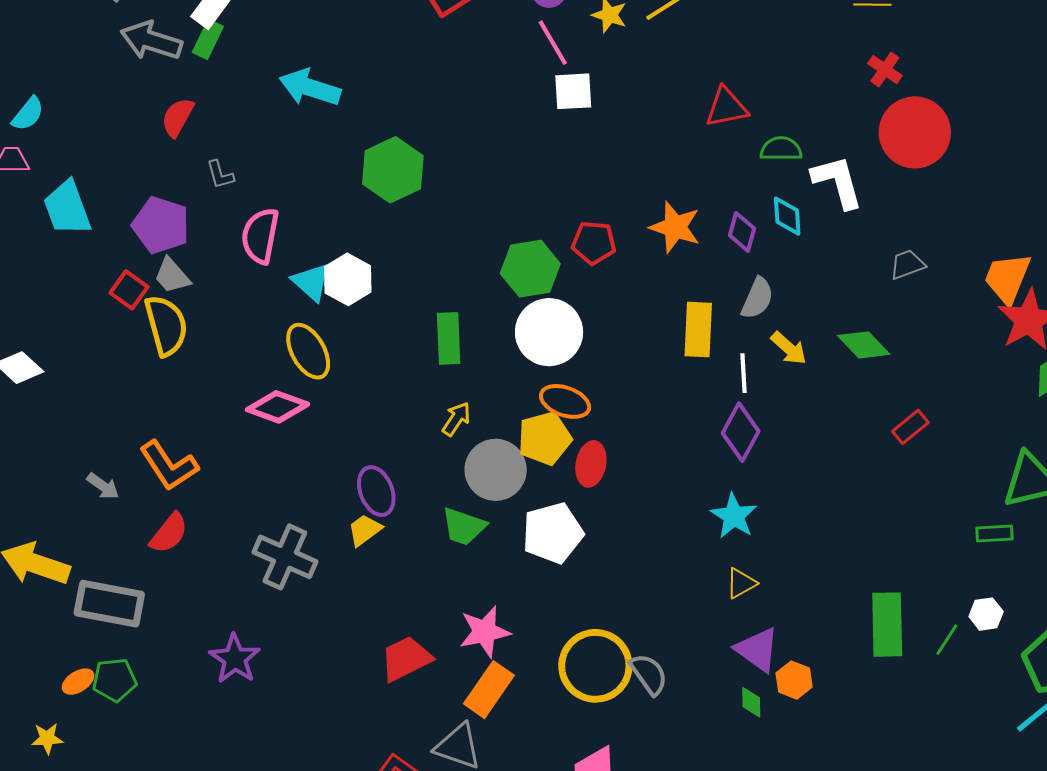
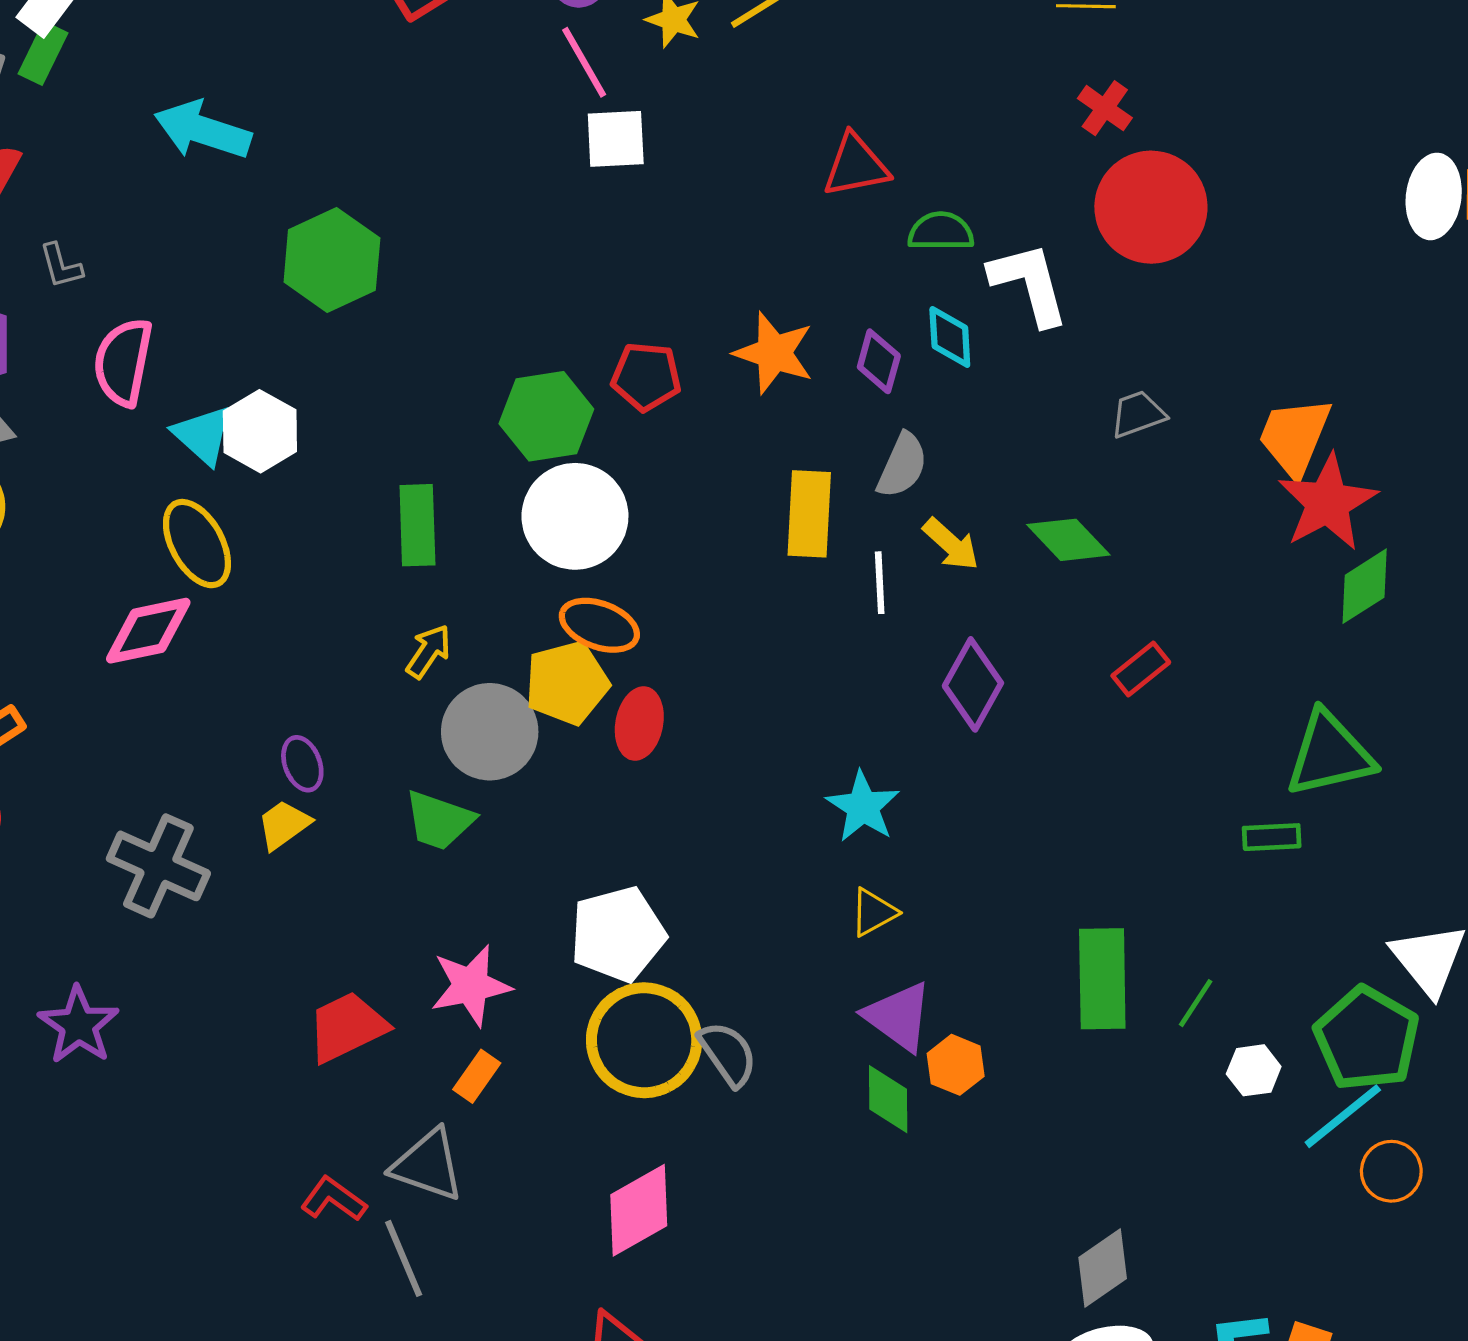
pink diamond: (277, 407) -> (148, 631), turned -32
purple diamond: (741, 432) -> (973, 684), moved
purple ellipse: (376, 491) -> (302, 764), size x0.7
white pentagon: (553, 533) -> (618, 934), moved
white hexagon: (986, 614) -> (1254, 1070), moved
orange rectangle: (489, 690) -> (477, 1076), size x0.6
green diamond: (751, 702) -> (888, 1099), size x1.4

